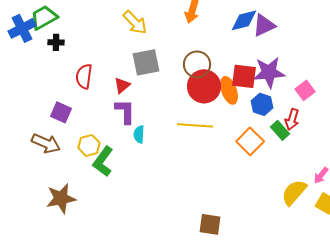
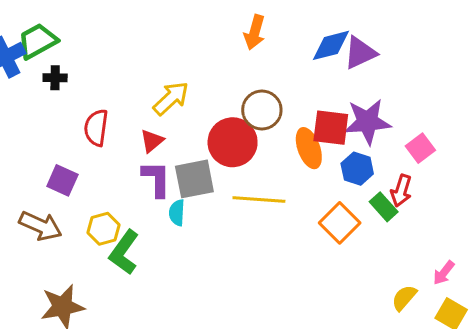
yellow arrow: (135, 22) -> (171, 98), moved, turned -88
gray square: (146, 62) -> (194, 179), moved
red circle: (204, 86) -> (233, 142), moved
yellow semicircle: (294, 192) -> (404, 298), size x0.7

